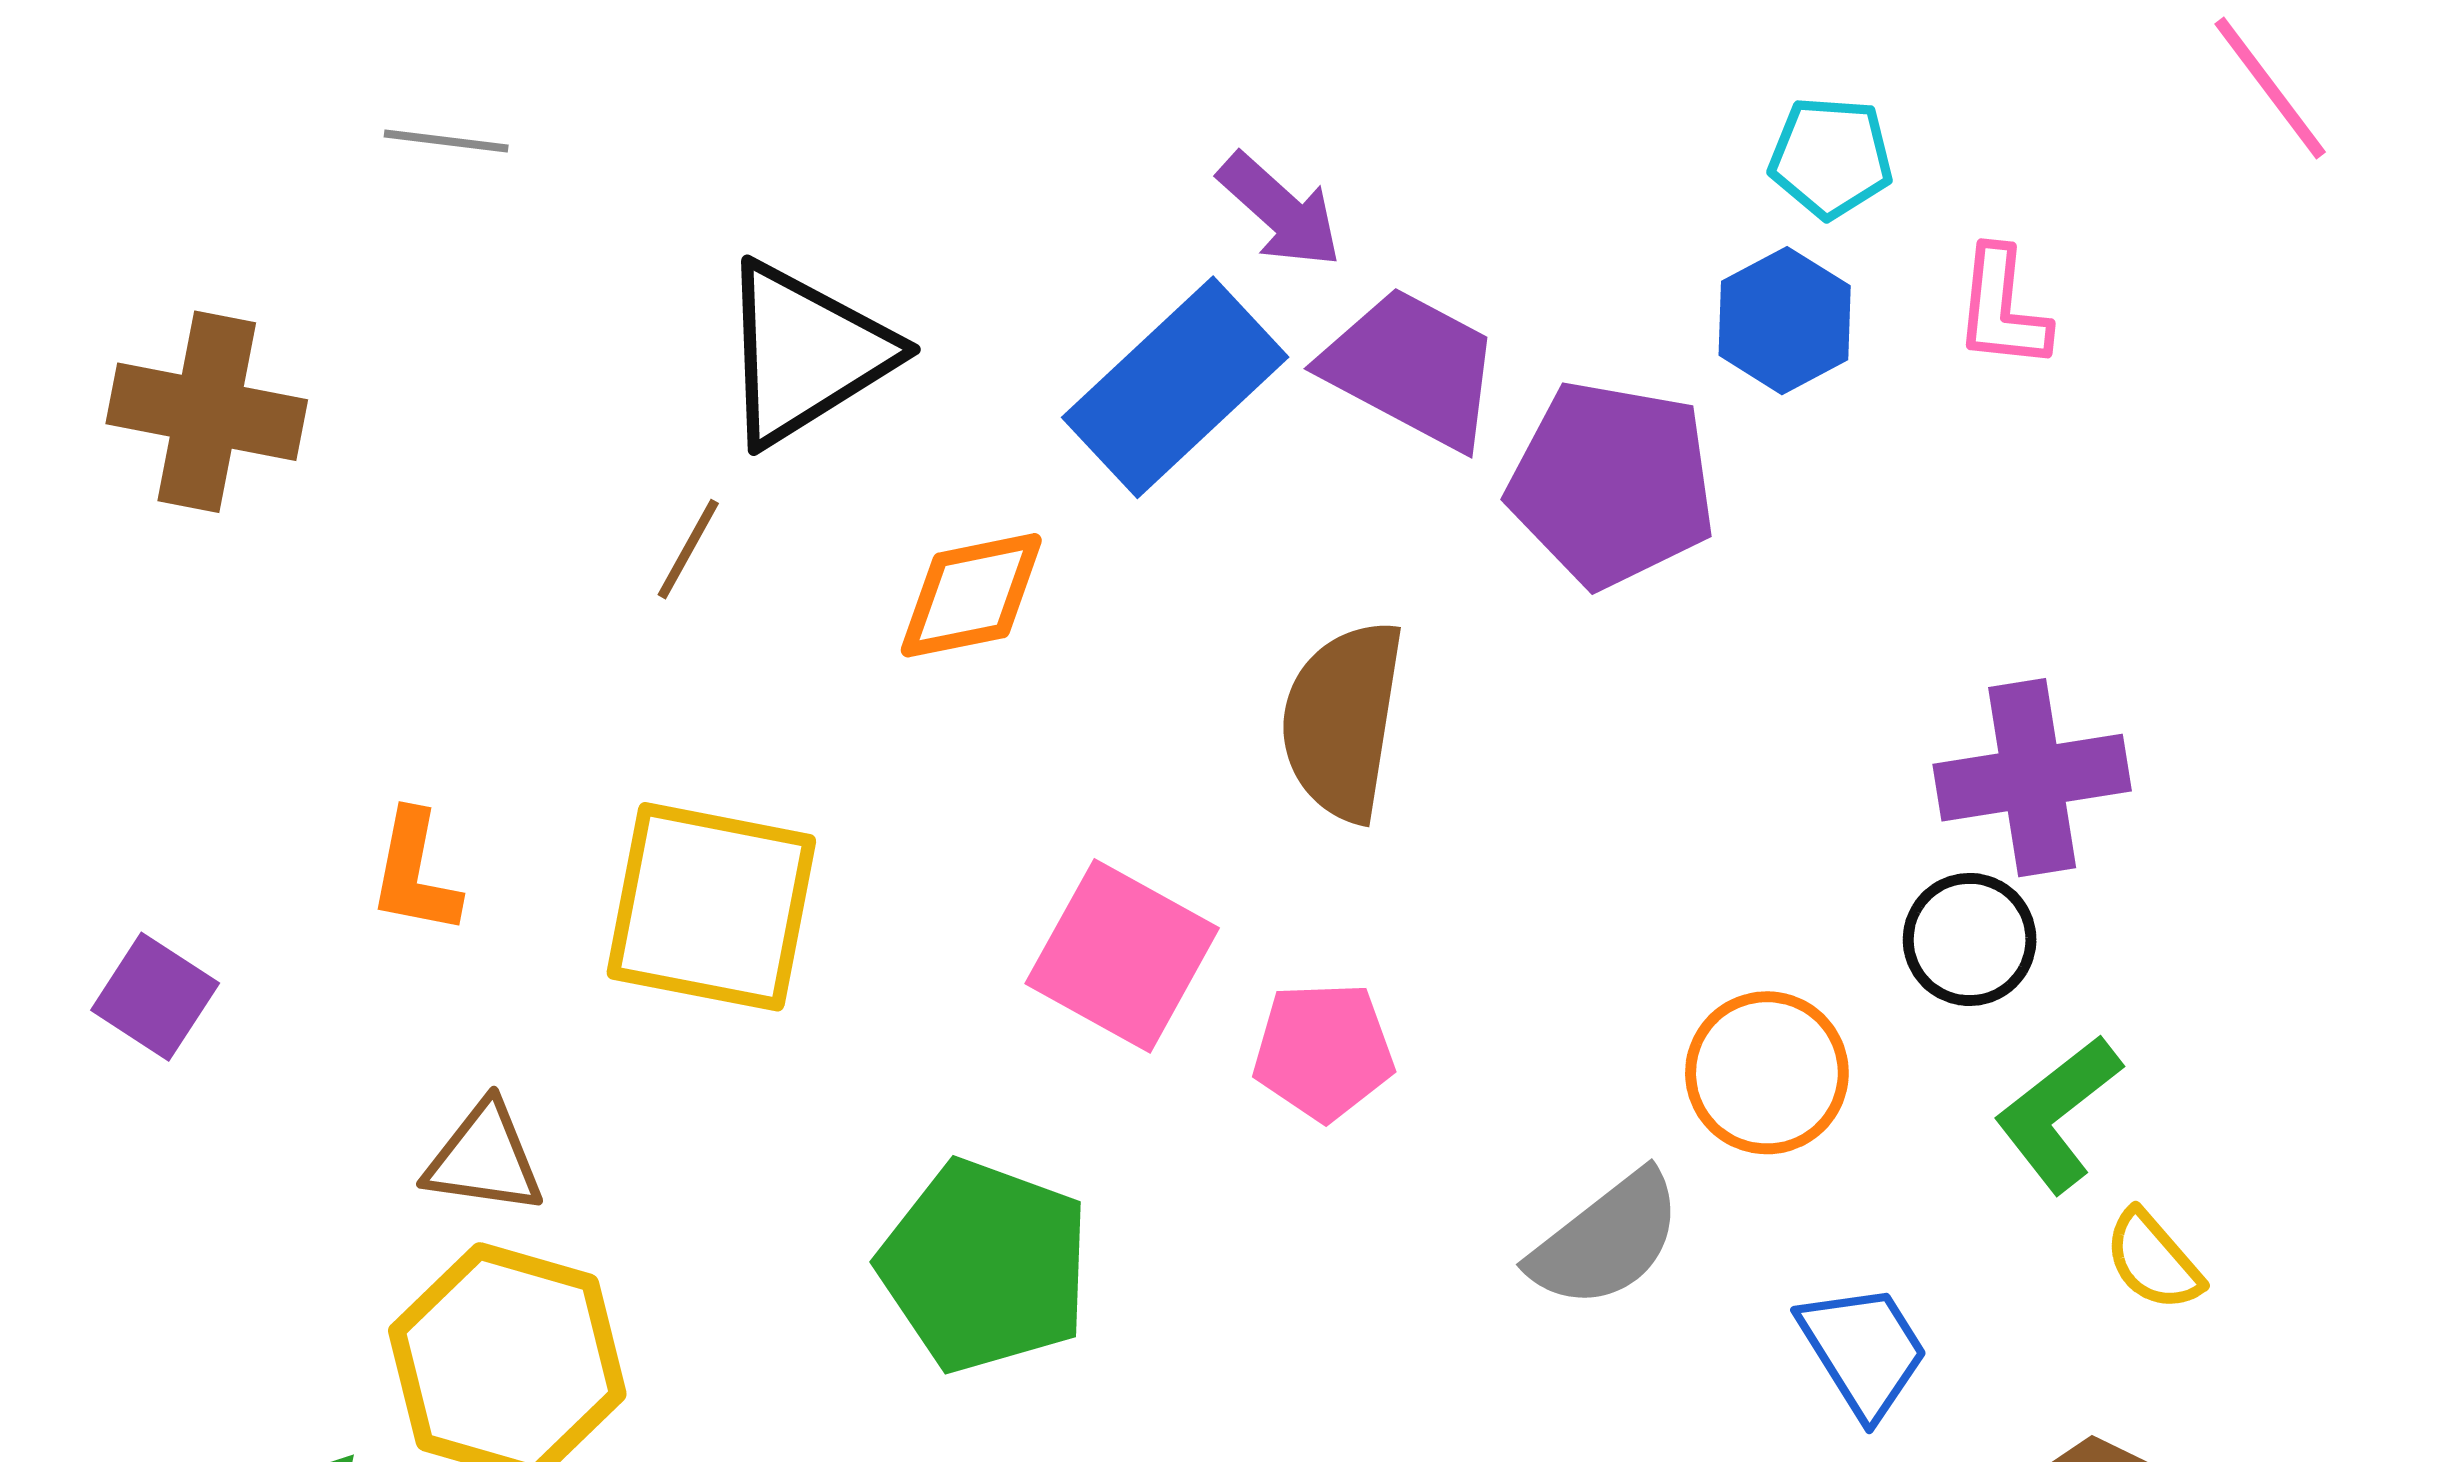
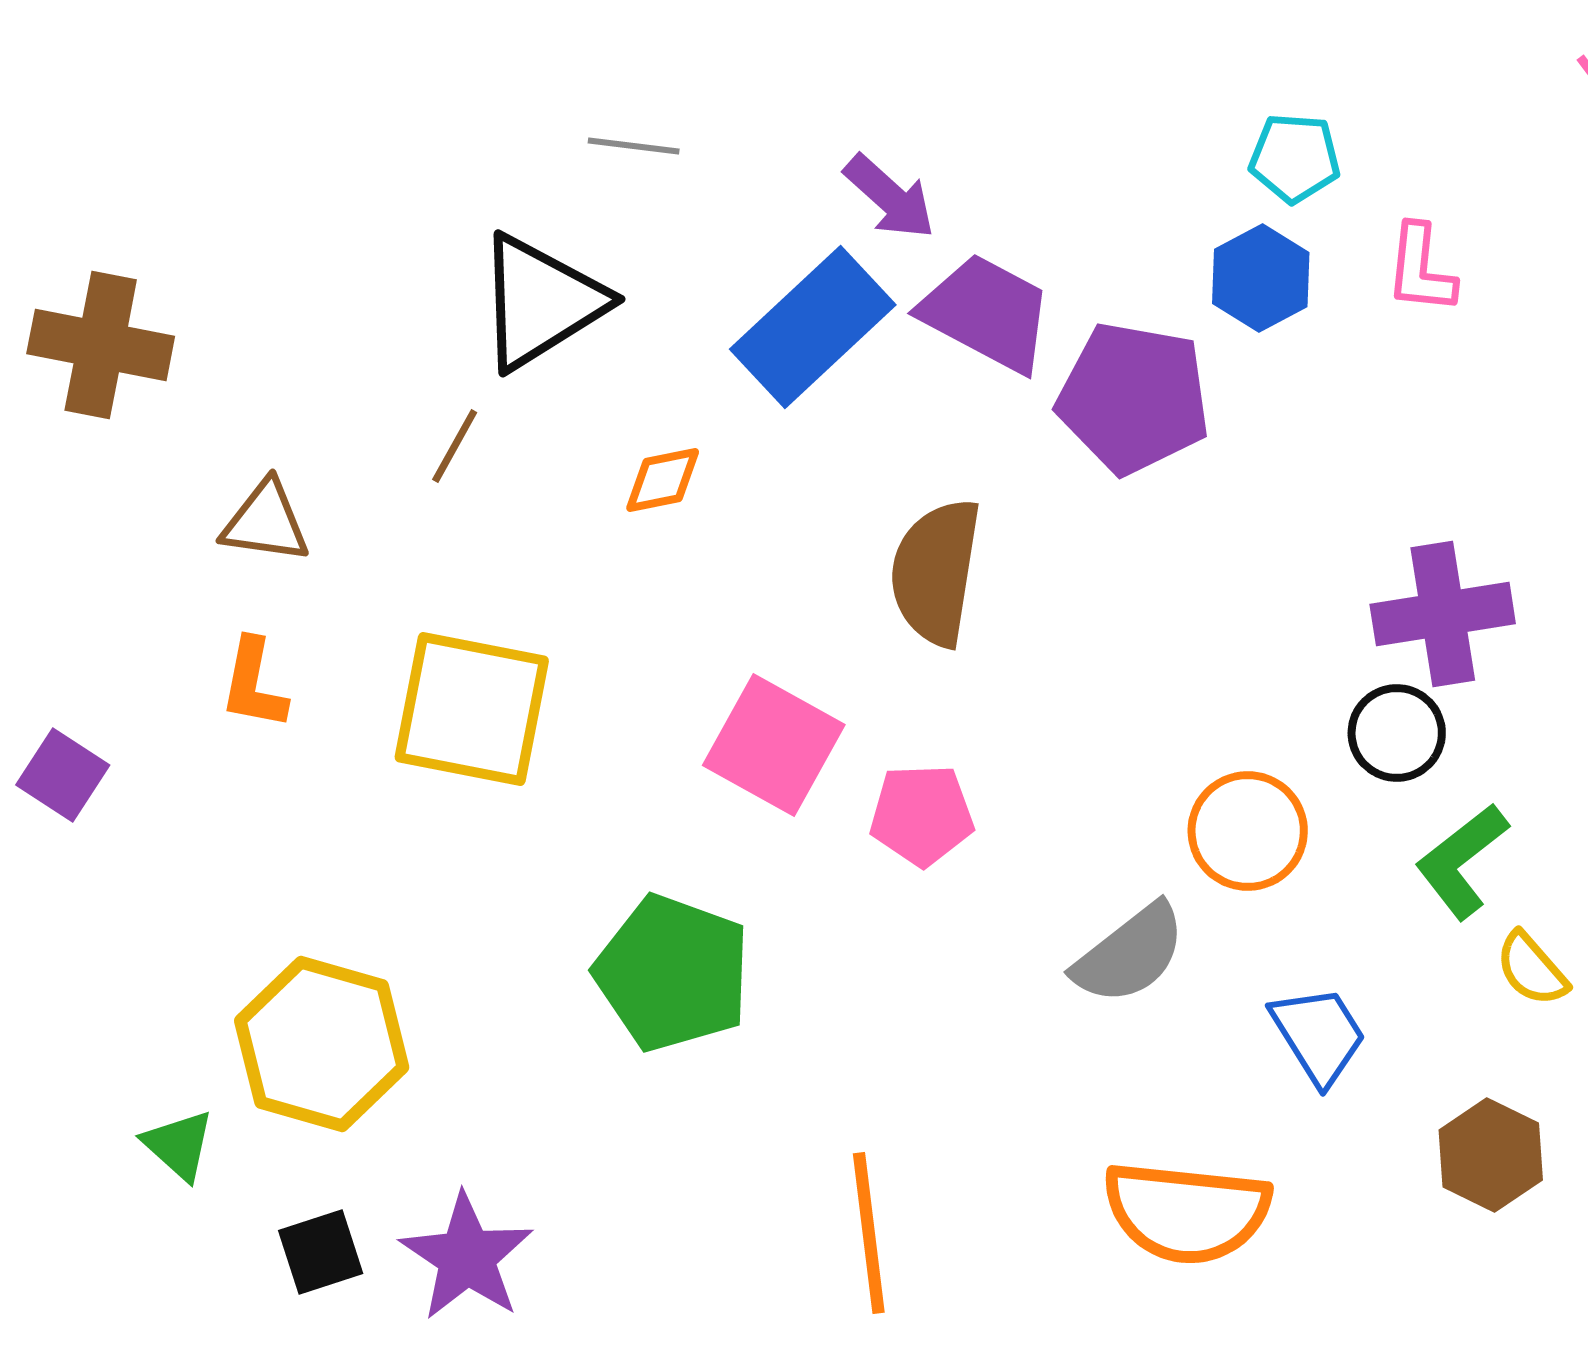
gray line: (446, 141) -> (634, 146), moved
orange diamond: (971, 595) -> (663, 480), size x0.7
brown triangle: (484, 1158) -> (266, 522), moved

